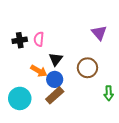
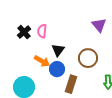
black cross: (20, 40) -> (24, 32), turned -32
brown rectangle: (55, 95) -> (71, 84), moved, turned -30

